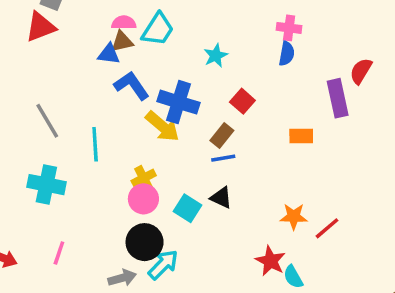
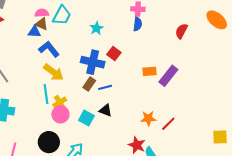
brown triangle: (122, 42) -> (42, 24), turned 40
purple rectangle: (338, 98) -> (168, 76), moved, turned 55
blue cross: (178, 102) -> (93, 62), moved
yellow arrow: (162, 126) -> (53, 72), moved
brown rectangle: (222, 136) -> (89, 84), moved
cyan line: (95, 144) -> (46, 94), moved
black circle: (145, 242) -> (49, 142), moved

